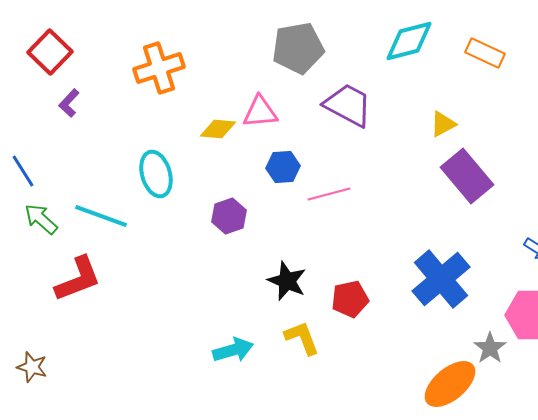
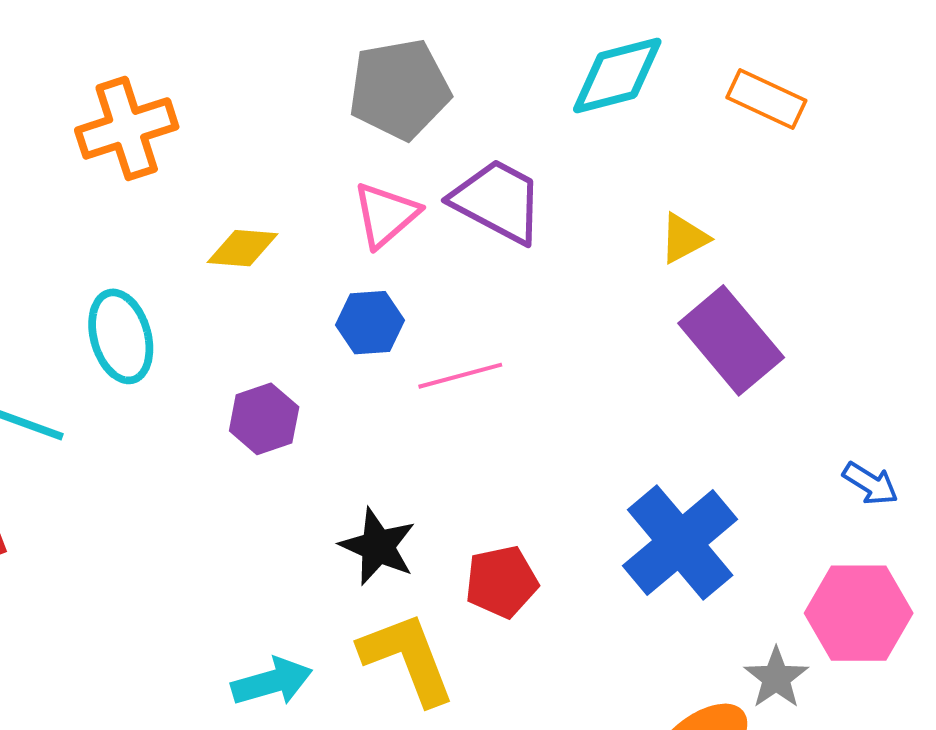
pink triangle: (260, 112) -> (386, 215), moved, turned -36
yellow L-shape: (302, 338) -> (407, 658), size x1.4

